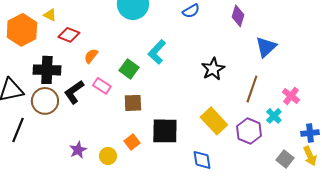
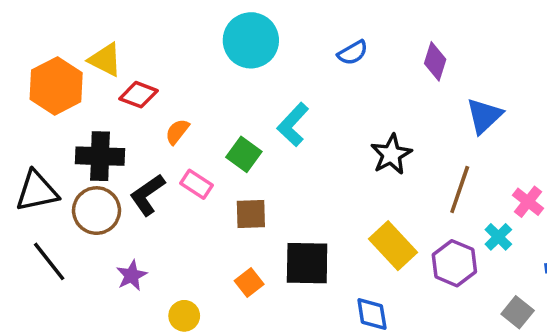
yellow triangle: (50, 15) -> (105, 60), size x1.5
black line: (18, 130) -> (49, 261), turned -60
purple star: (78, 150) -> (132, 275), moved
yellow circle: (108, 156) -> (184, 316), moved

